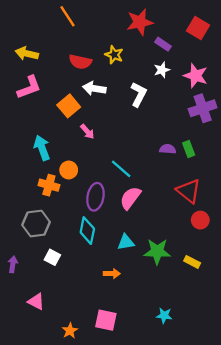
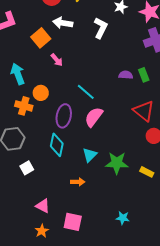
cyan triangle: (126, 242) -> (90, 155), turned -35
white square: (52, 257) -> (27, 168), turned 32
pink triangle: (36, 302) -> (43, 206), moved

